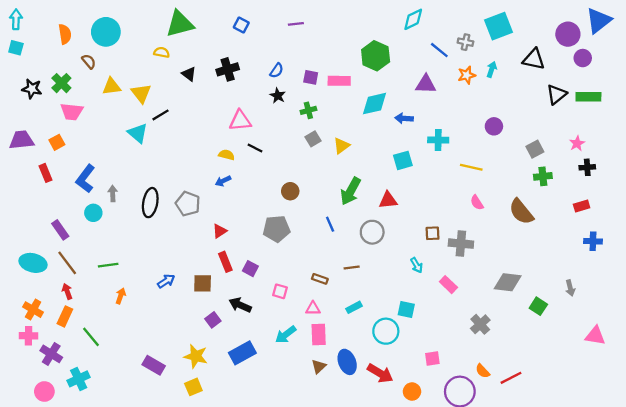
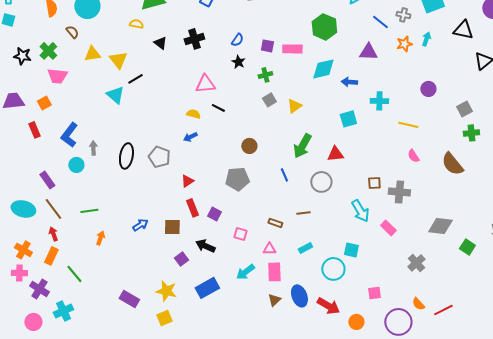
cyan arrow: (417, 265) -> (360, 211), size x1.6

